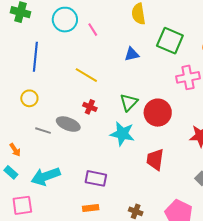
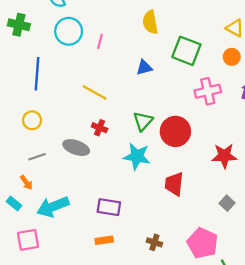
pink line: (93, 30) -> (100, 41), turned 48
gray line: (43, 131) -> (37, 157), moved, turned -35
orange arrow: (15, 150) -> (26, 182), moved

